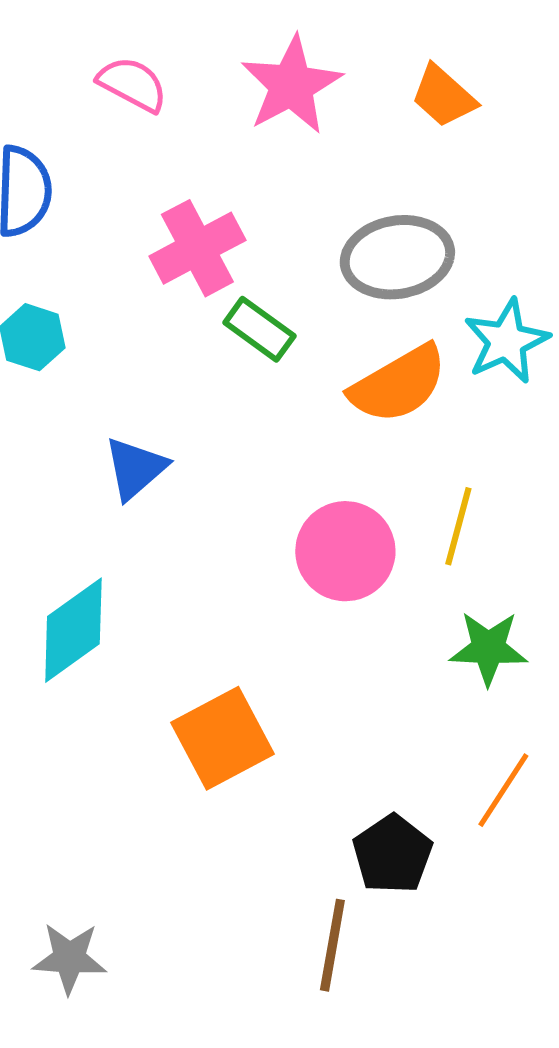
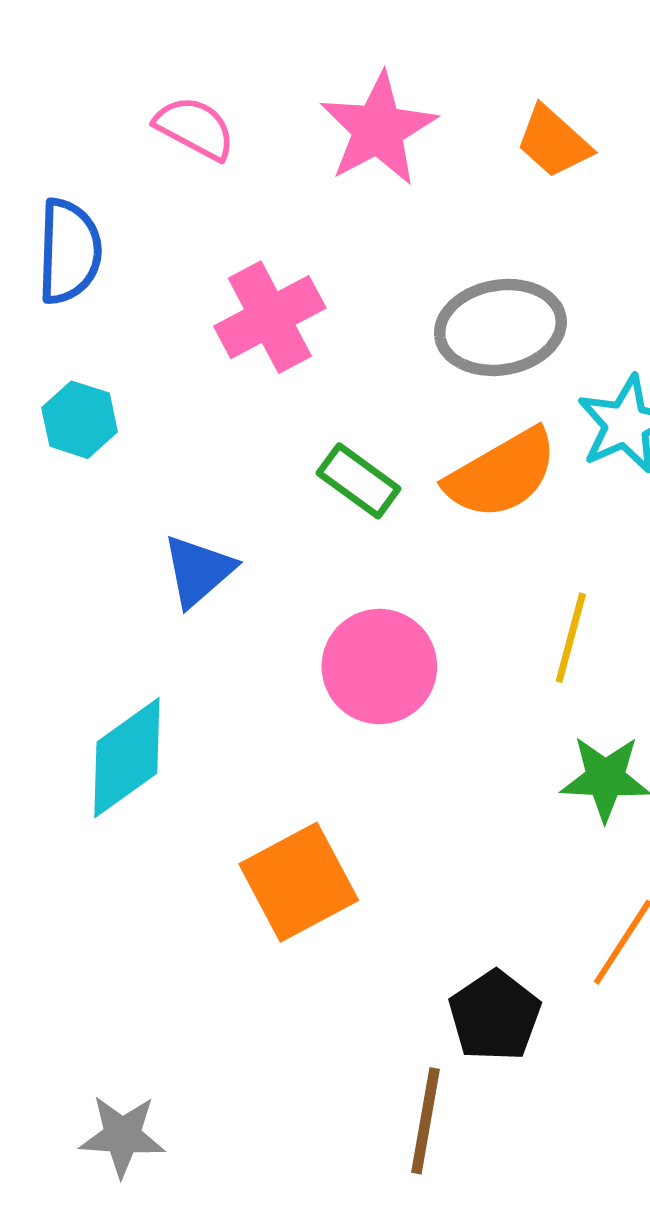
green rectangle: (259, 329) -> (359, 481), moved
pink circle: (345, 551) -> (379, 666), moved

